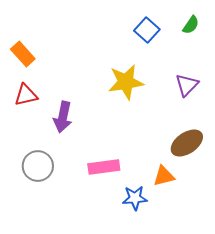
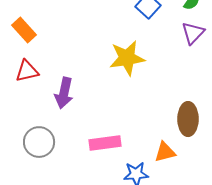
purple triangle: (187, 85) -> (193, 33), moved
brown ellipse: (187, 143) -> (188, 119), turned -56

